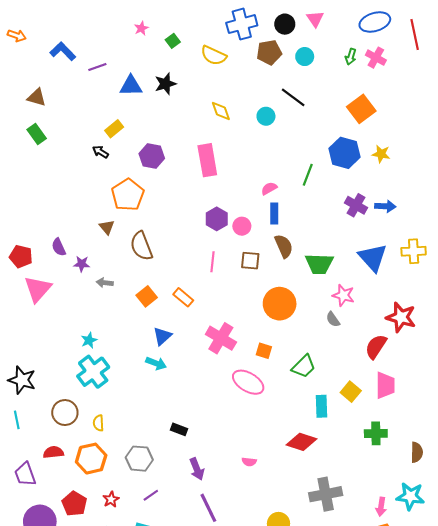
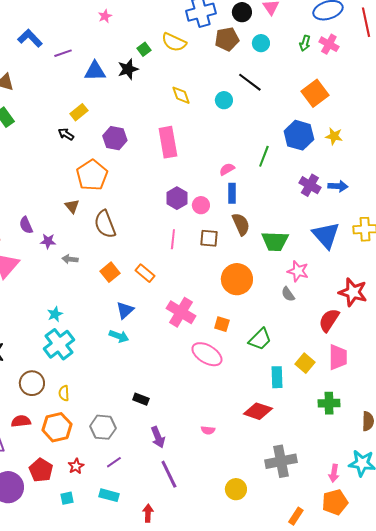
green square: (173, 41) -> (144, 49), moved

